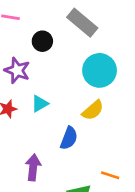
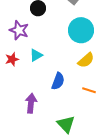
yellow semicircle: (93, 110) -> (86, 60), moved
orange line: (110, 175) -> (89, 90), moved

